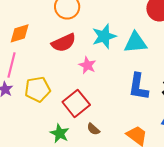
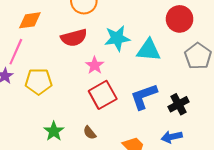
blue L-shape: (138, 87) -> (144, 96), turned 52
red square: (76, 103) -> (103, 95), moved

